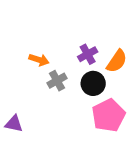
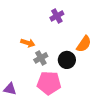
purple cross: (88, 54) -> (57, 16), moved
pink pentagon: (108, 115) -> (49, 83), moved, turned 30

